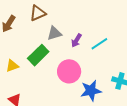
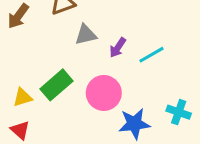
green rectangle: (38, 55) -> (56, 85), moved
yellow triangle: (12, 66) -> (23, 97), moved

